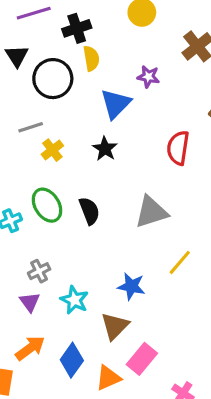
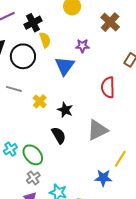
gray line: (31, 127) -> (14, 89), turned 42
black star: (105, 149) -> (65, 110), moved
yellow cross: (52, 150) -> (40, 101), moved
green ellipse: (47, 205) -> (33, 155), moved
blue star: (131, 286) -> (103, 178), moved

